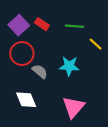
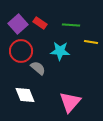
yellow line: (96, 44) -> (91, 42), turned -32
cyan star: (69, 66) -> (60, 51), moved

